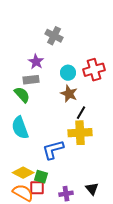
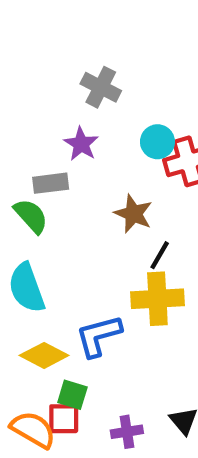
purple star: (36, 62) -> (81, 144), moved
cyan circle: (68, 73) -> (157, 142), moved
yellow diamond: (23, 173) -> (44, 355), moved

